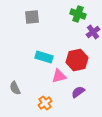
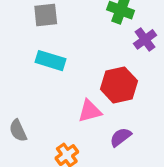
cyan rectangle: (44, 57) -> (51, 61), moved

